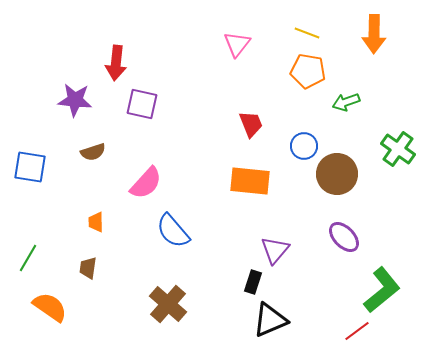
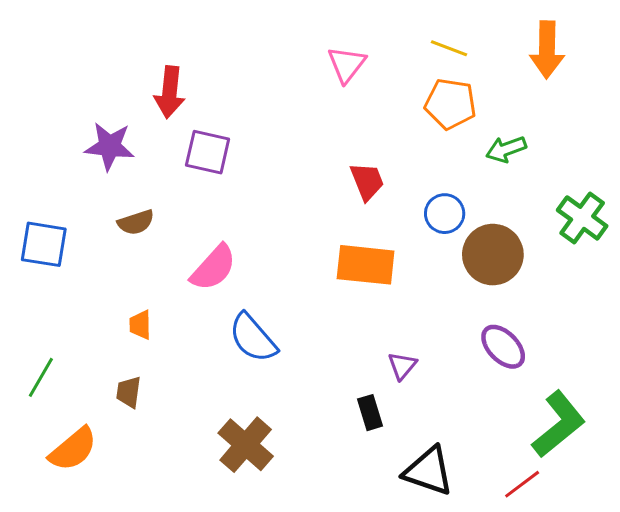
purple triangle: (275, 250) -> (402, 366), size x0.7
black rectangle: (253, 282) -> (370, 413), turned -35
orange semicircle: (50, 307) -> (73, 449), turned 105
black triangle: (270, 320) -> (429, 471), moved, turned 42

